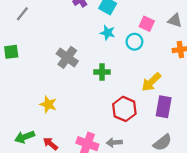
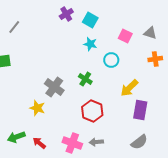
cyan circle: (134, 42) -> (111, 60), moved
gray cross: (67, 57) -> (54, 87), moved
green cross: (102, 72) -> (85, 79), turned 32
red hexagon: (124, 109) -> (92, 111), moved

